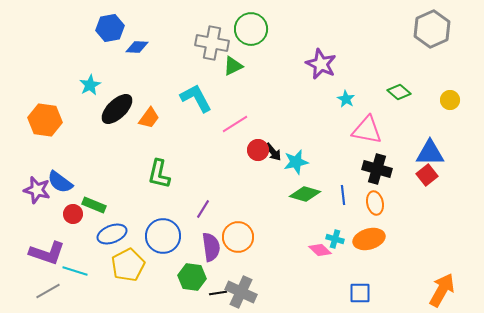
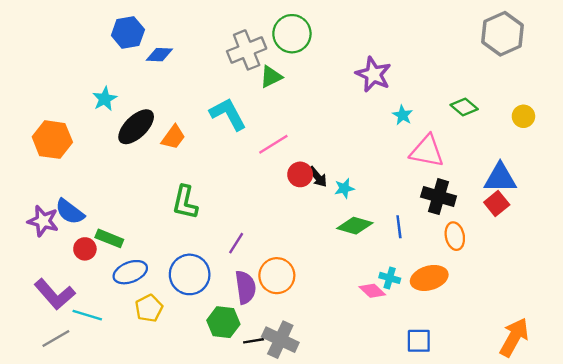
gray cross: (212, 43) -> (247, 50), turned -32
cyan star: (296, 162) -> (344, 188), size x0.7
orange ellipse: (375, 203) -> (455, 236), moved
purple L-shape: (47, 253) -> (55, 294), turned 30
yellow pentagon: (128, 265) -> (149, 308), size x0.7

